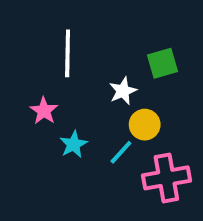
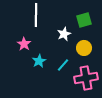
yellow circle: (145, 125) -> (84, 48), moved

